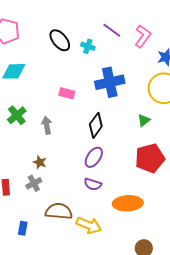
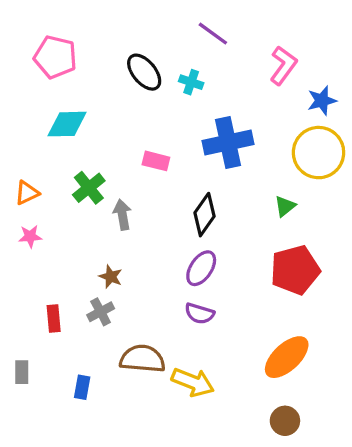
purple line: (112, 30) -> (213, 34), moved
green cross: (17, 115) -> (89, 188), moved
orange ellipse: (128, 203) -> (287, 357), moved, turned -40

